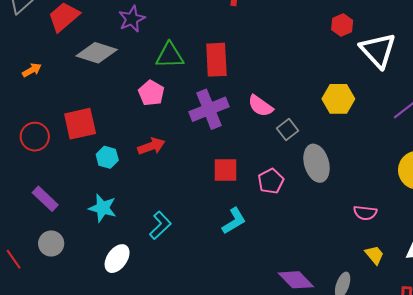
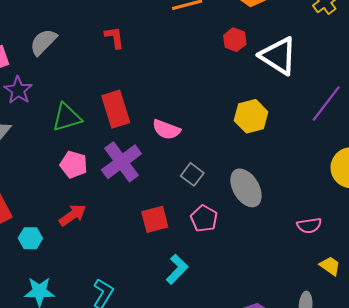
pink pentagon: (151, 93) -> (74, 164), moved
pink semicircle: (260, 106) -> (166, 130), moved
gray square: (287, 129) -> (192, 174), moved

